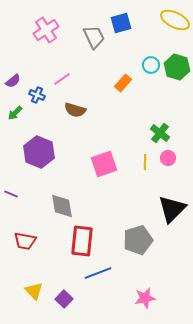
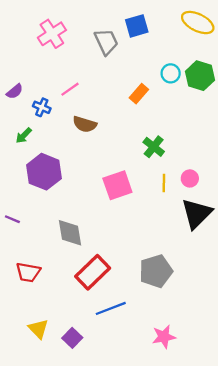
green arrow: (15, 113) -> (24, 136), moved
green cross: (160, 133) -> (154, 147), moved
black triangle: (172, 209) -> (197, 214), moved
red rectangle: (82, 241) -> (93, 272), turned 40

